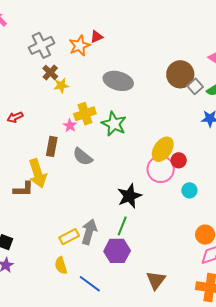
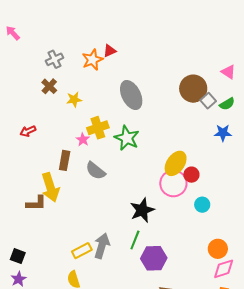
gray cross: (41, 45) -> (54, 59), size x0.7
brown cross: (50, 72) -> (49, 86), moved
gray ellipse: (118, 81) -> (131, 95), turned 48
purple hexagon: (117, 251) -> (154, 258), moved

